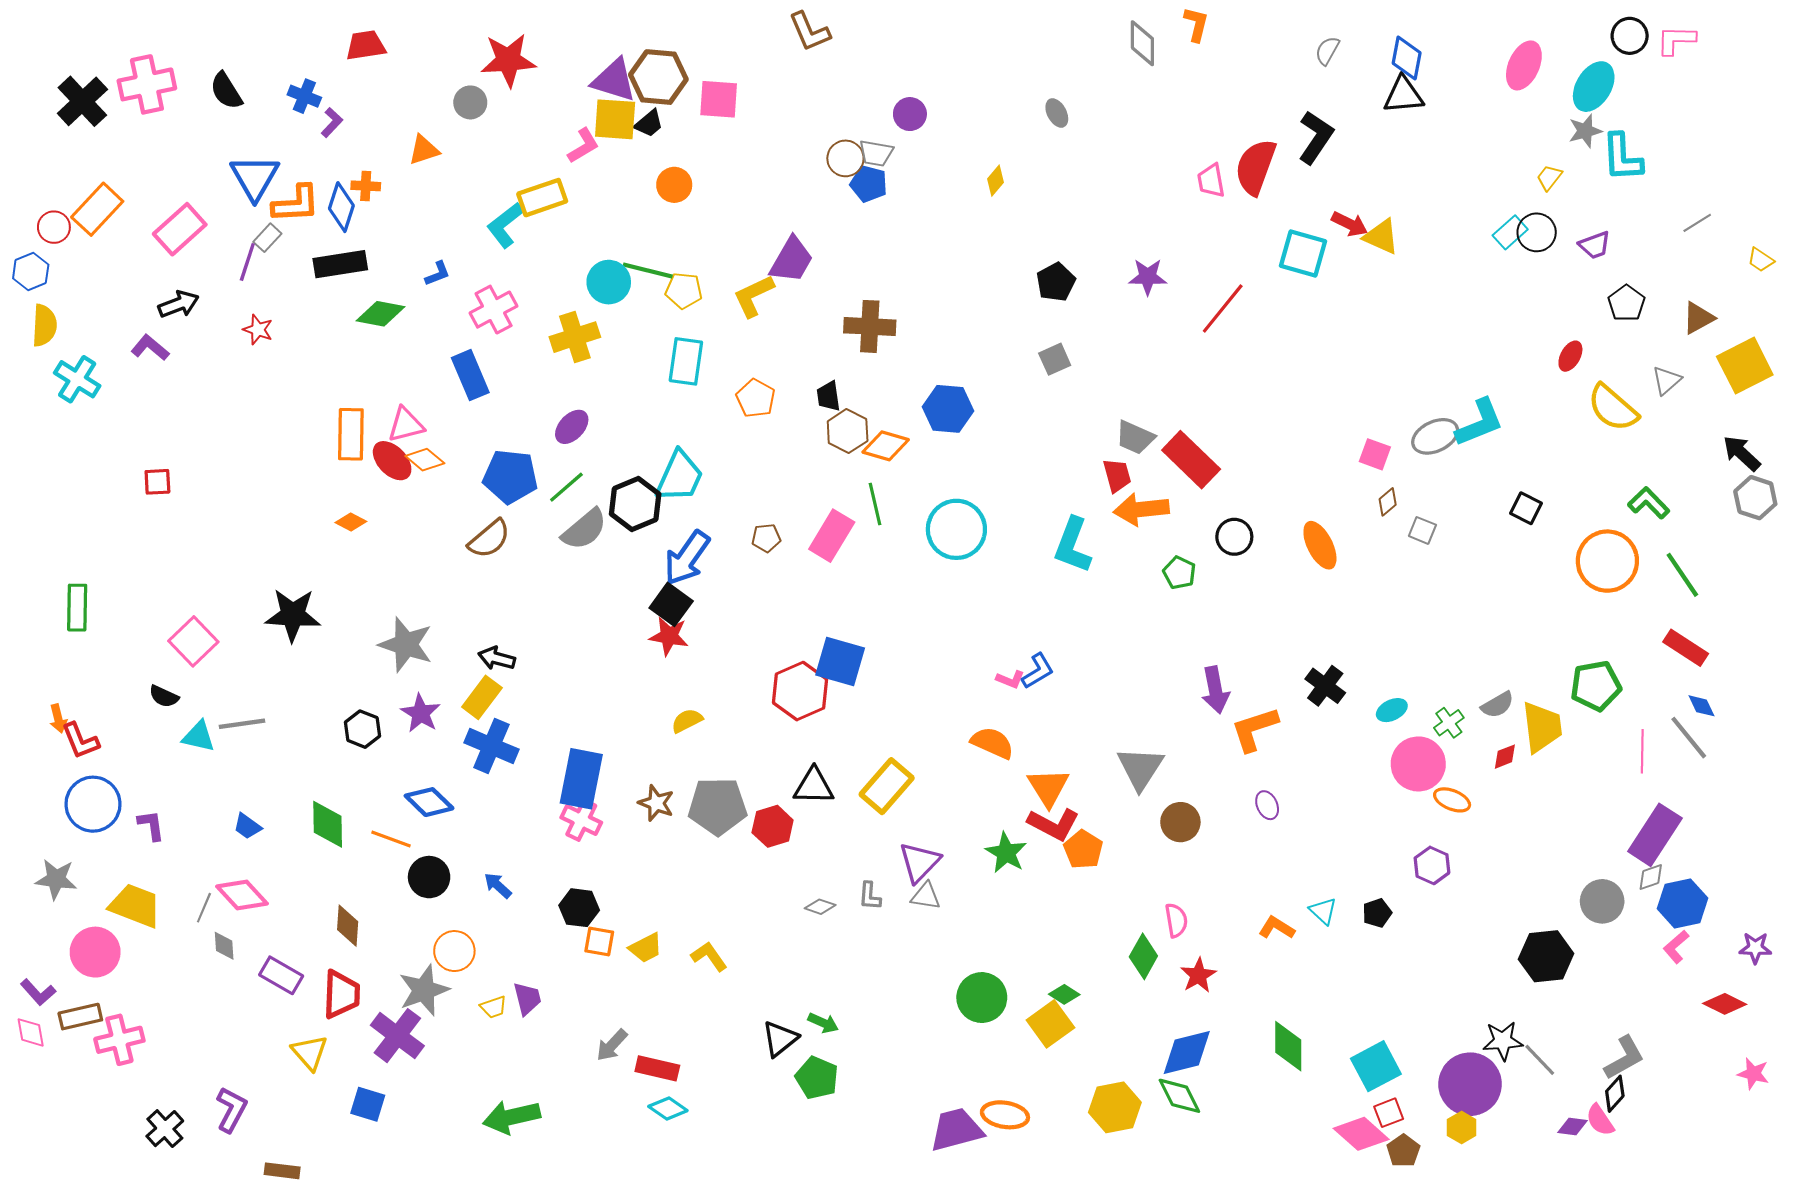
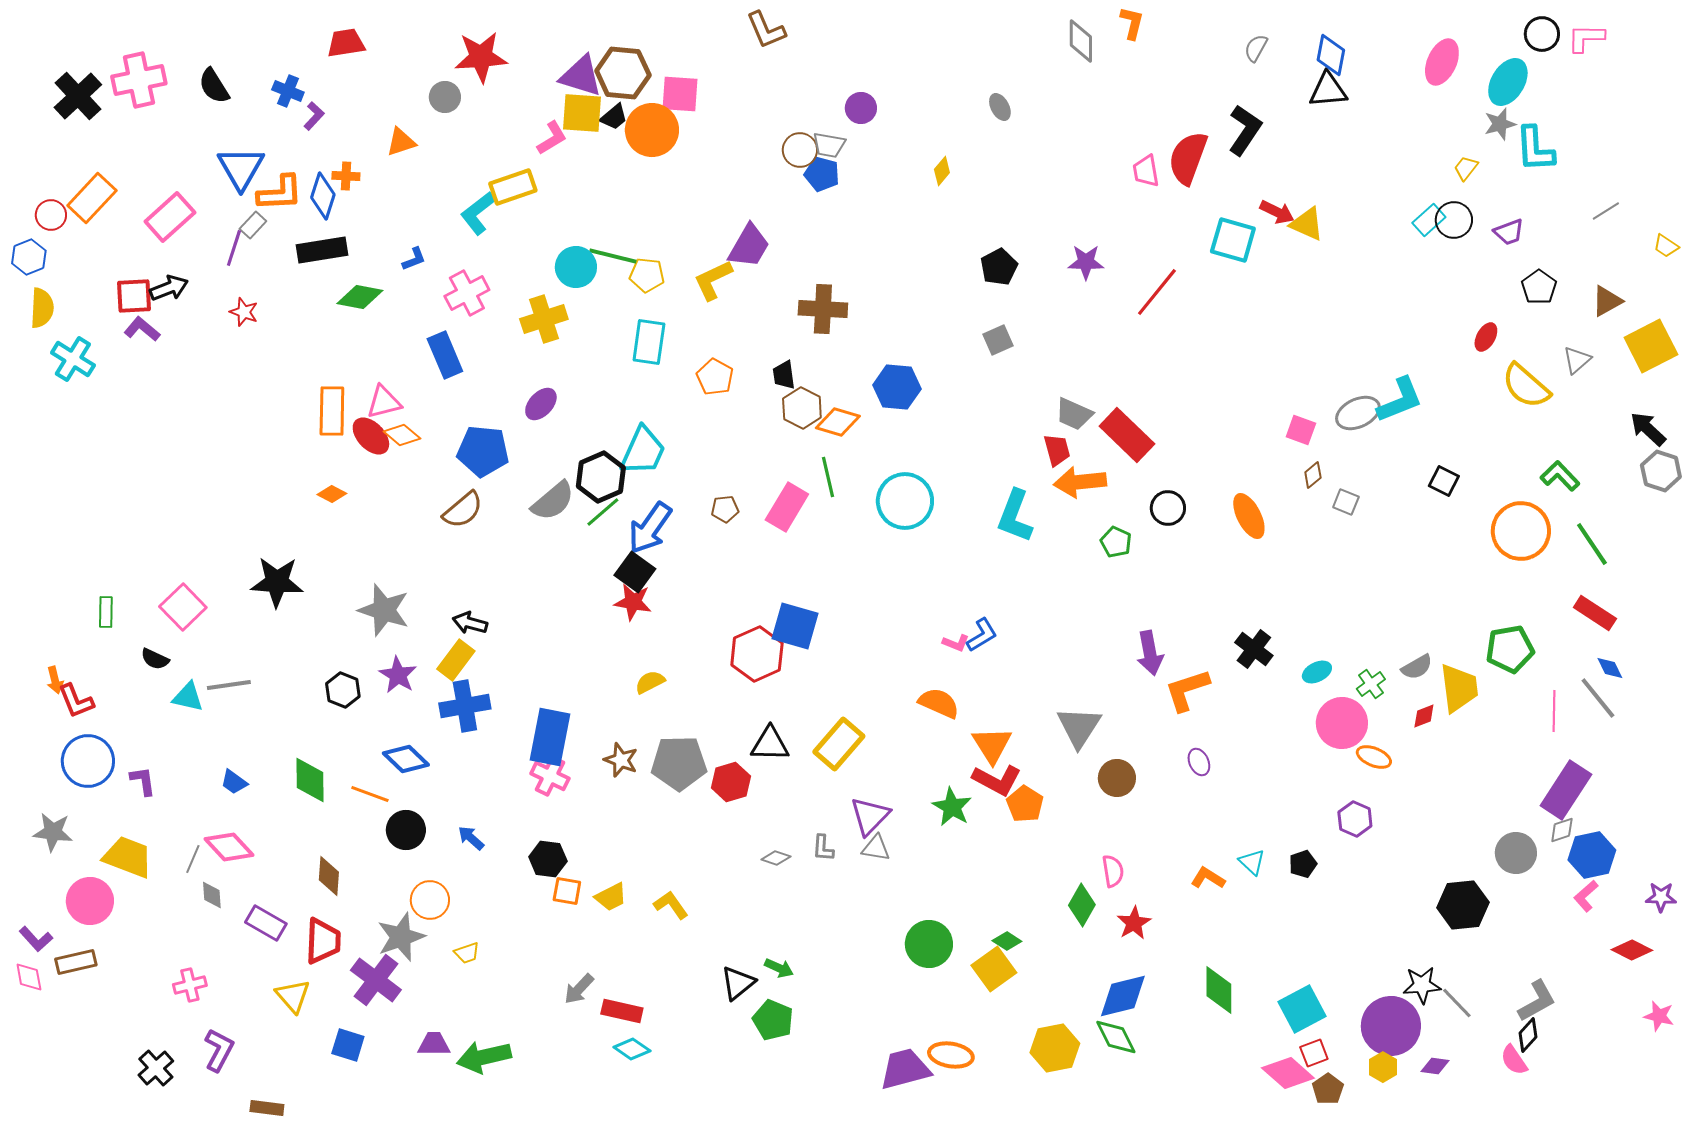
orange circle: (674, 185) -> (652, 130), moved, size x1.6
red square: (157, 482) -> (134, 296), moved, size x1.4
green line: (566, 487) -> (603, 512), moved
green rectangle: (77, 608) -> (106, 612), moved, size x0.7
blue cross: (491, 746) -> (465, 706), turned -33
purple trapezoid: (527, 999) -> (434, 1044), moved, turned -76
pink cross: (119, 1040) -> (190, 985), moved, size x0.7
purple diamond: (1573, 1126) -> (1435, 1066), moved

